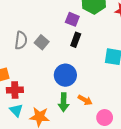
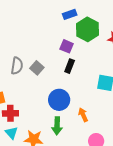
orange arrow: (85, 100) -> (83, 115), moved, turned -144

